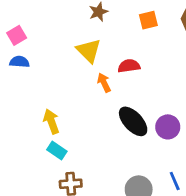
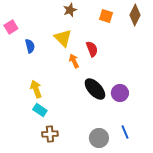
orange square: (148, 20) -> (106, 16), turned 32
blue semicircle: (19, 62) -> (30, 46), moved, turned 72
red semicircle: (129, 66) -> (92, 49), turned 77

